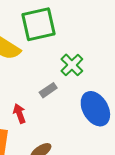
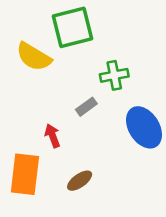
green cross: (72, 65) -> (114, 75), turned 35

